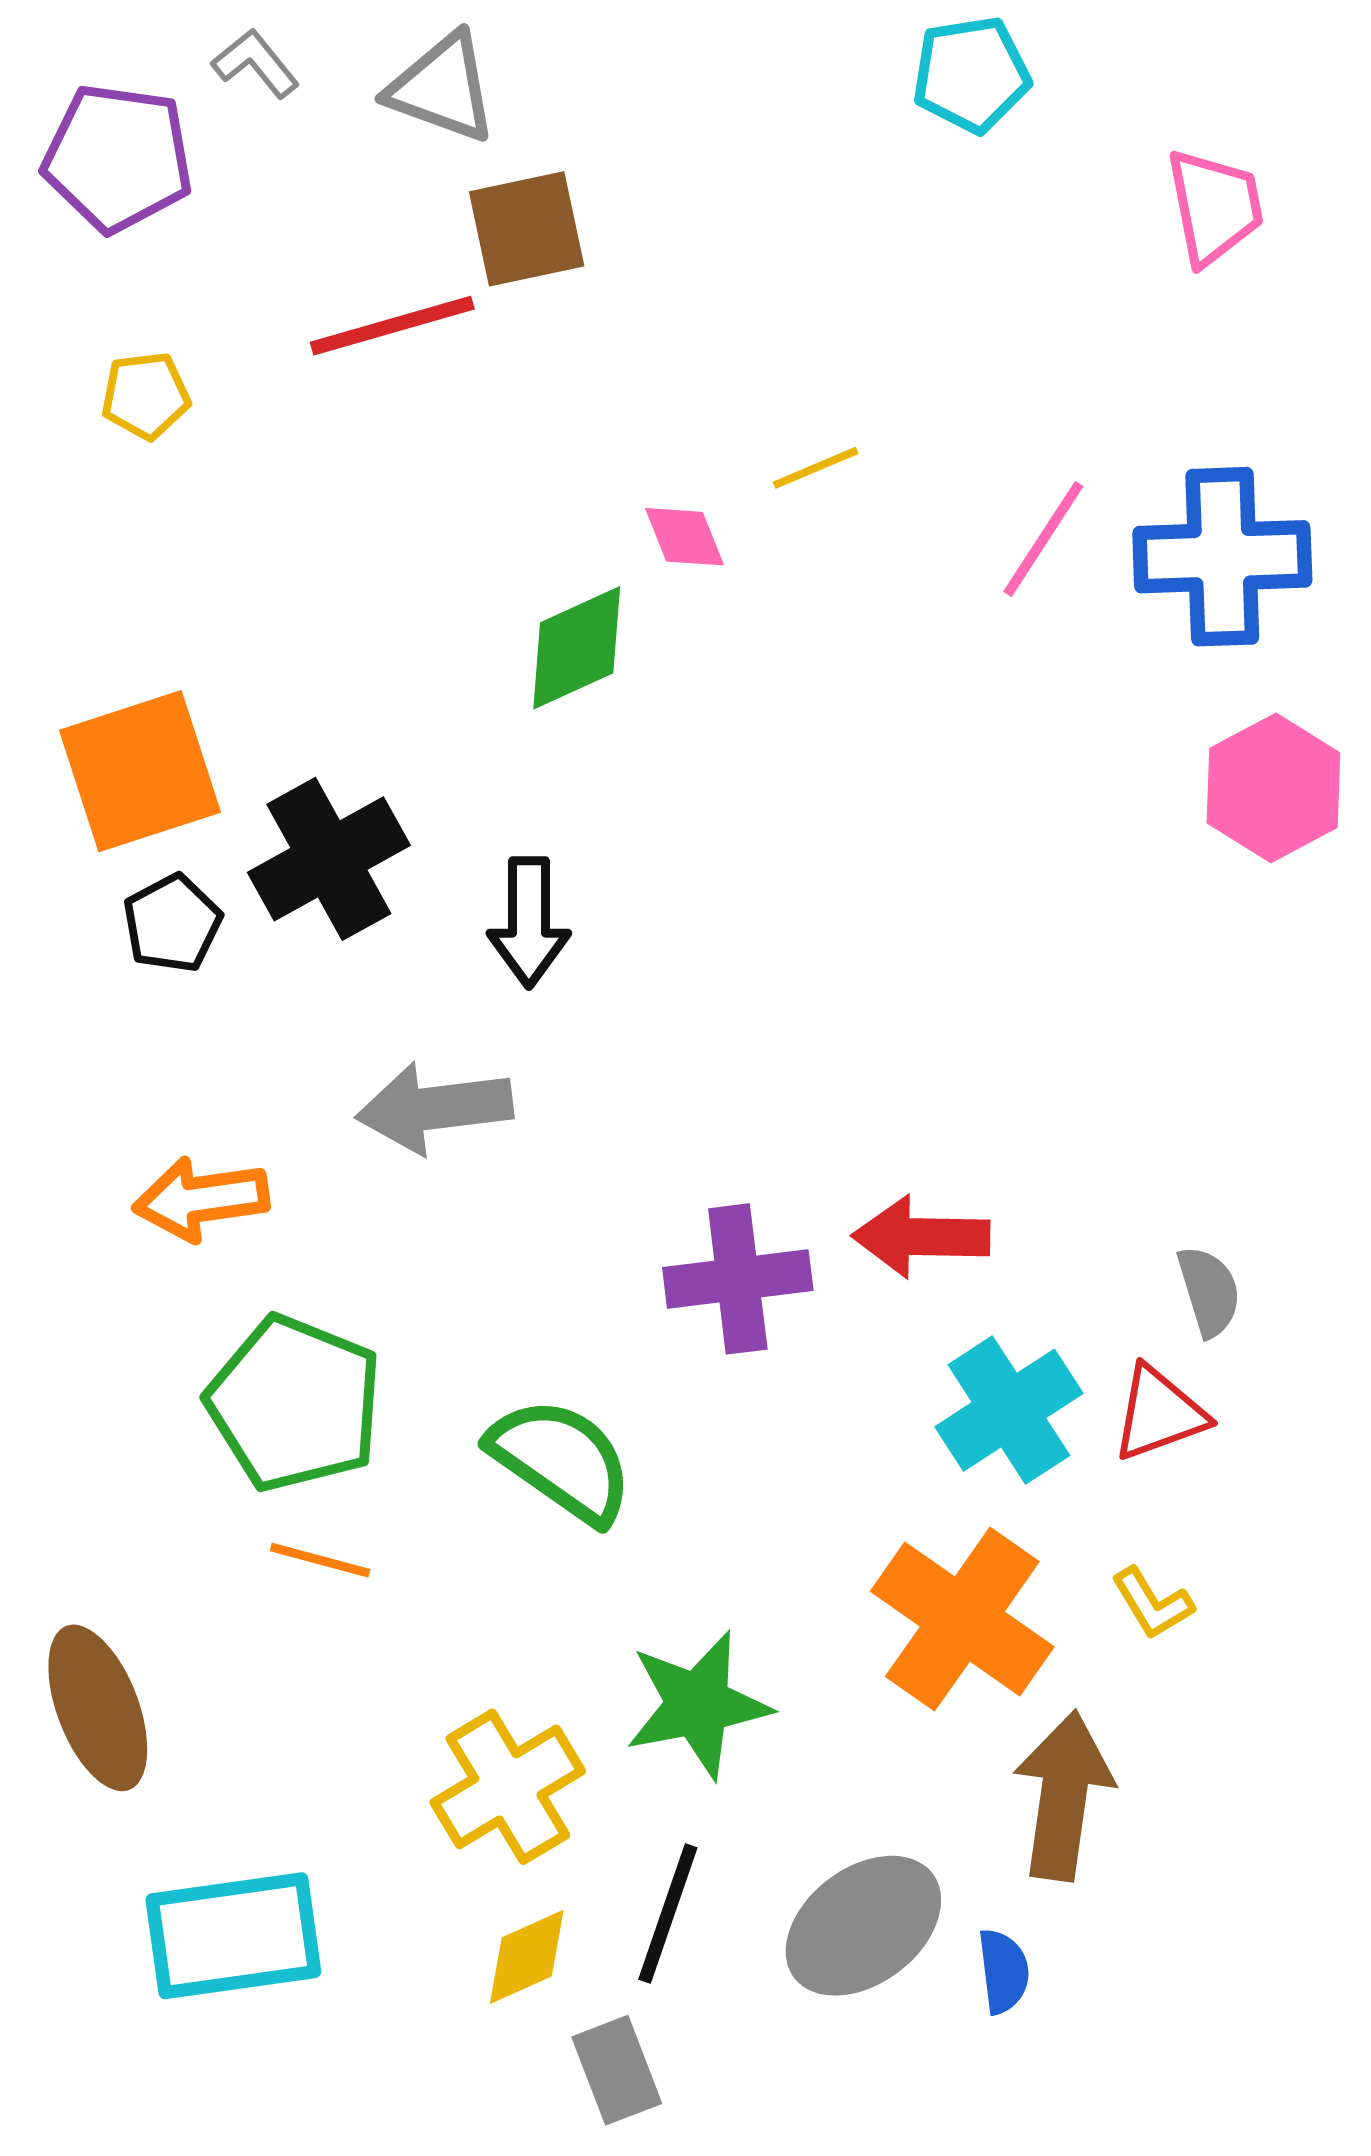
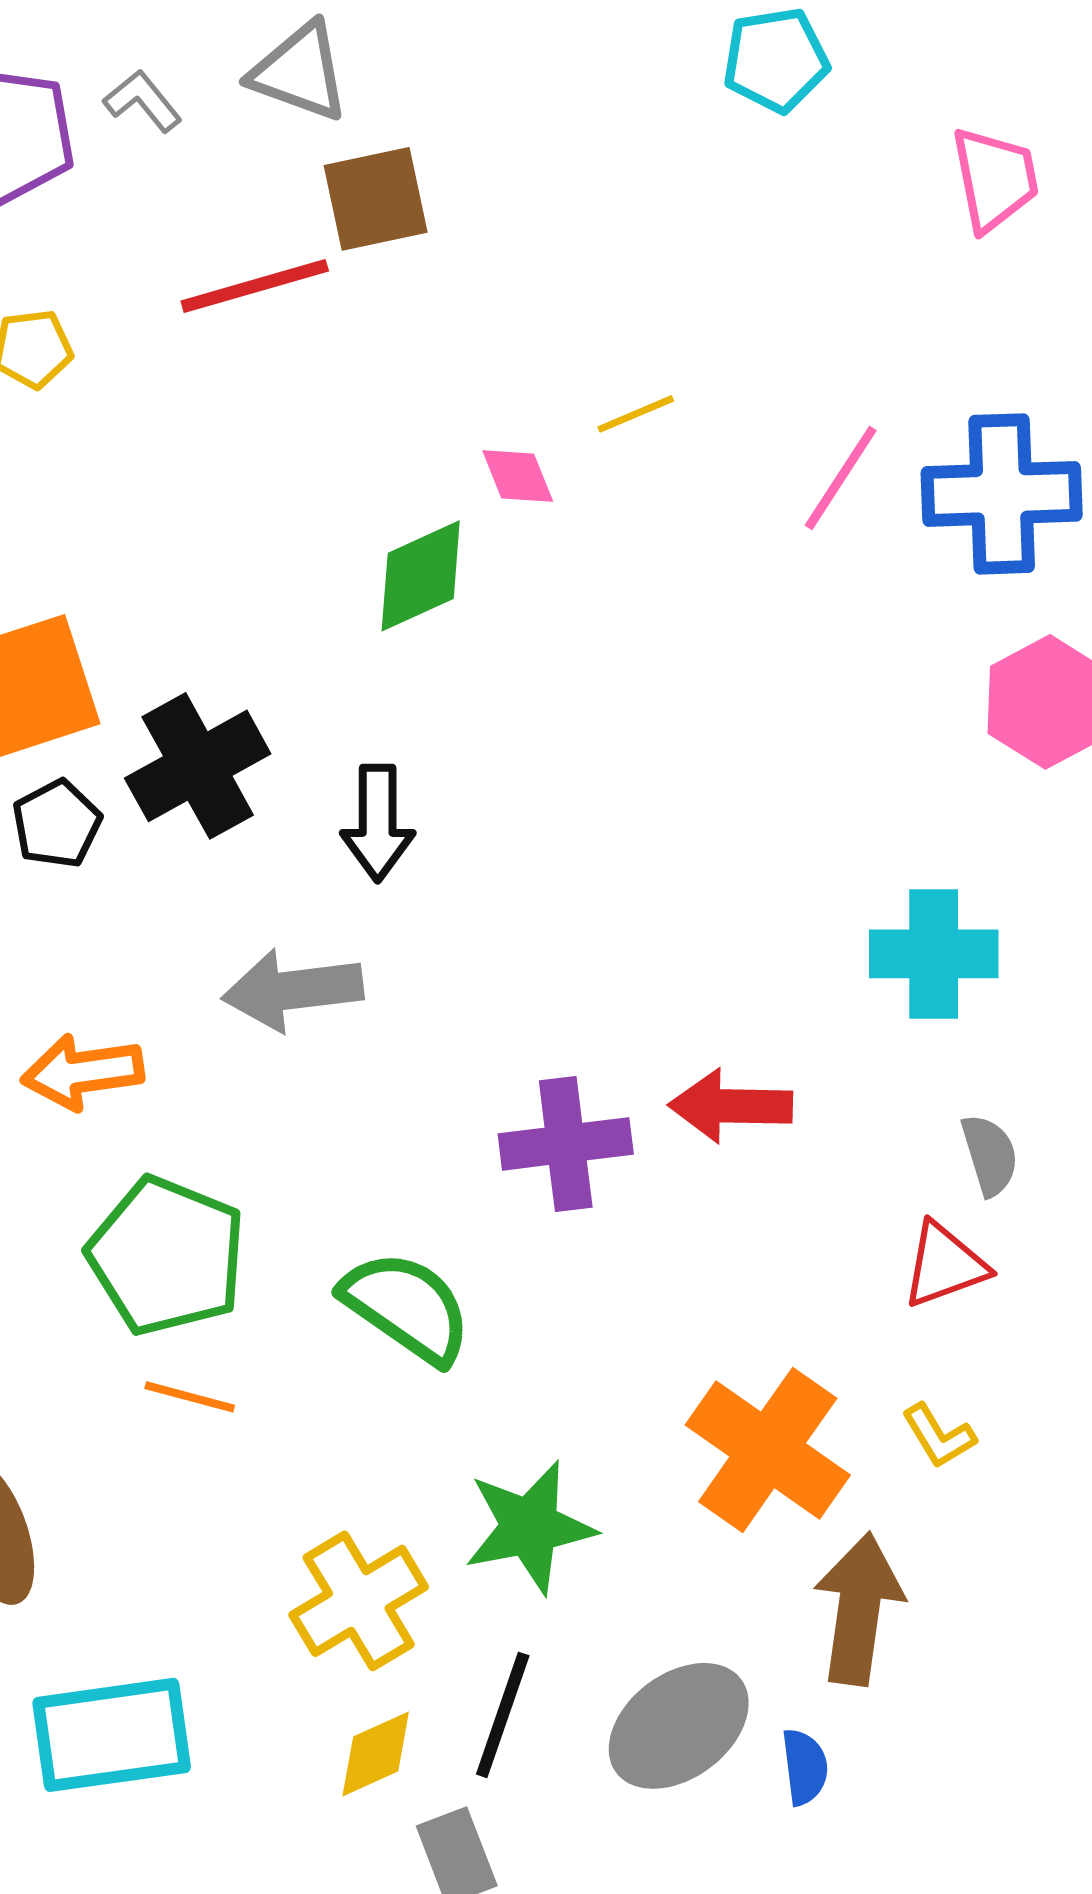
gray L-shape: (256, 63) -> (143, 101), moved
cyan cross: (1009, 1410) -> (934, 954), moved, turned 33

